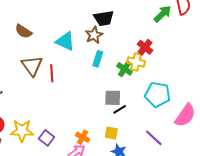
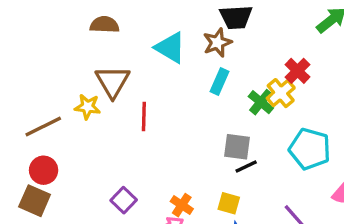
brown semicircle: (23, 31) -> (105, 25), turned 144
yellow cross: (136, 62) -> (281, 93), turned 30
red line: (52, 73) -> (144, 116), moved
yellow star: (22, 131) -> (88, 107), moved, size x0.7

